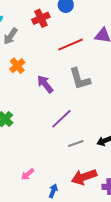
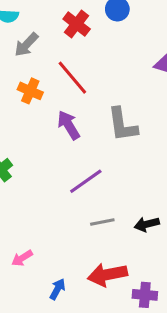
red cross: (41, 18) -> (77, 24), turned -36
red line: (70, 45) -> (72, 78), moved, turned 65
orange cross: (17, 66) -> (30, 91), turned -35

